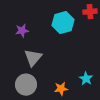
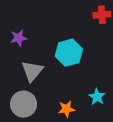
cyan hexagon: (63, 23) -> (69, 53), moved

